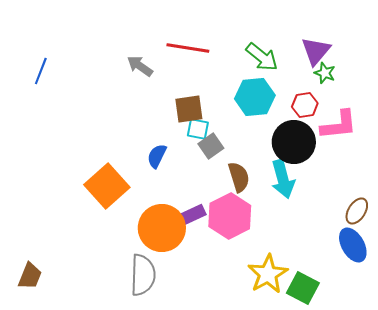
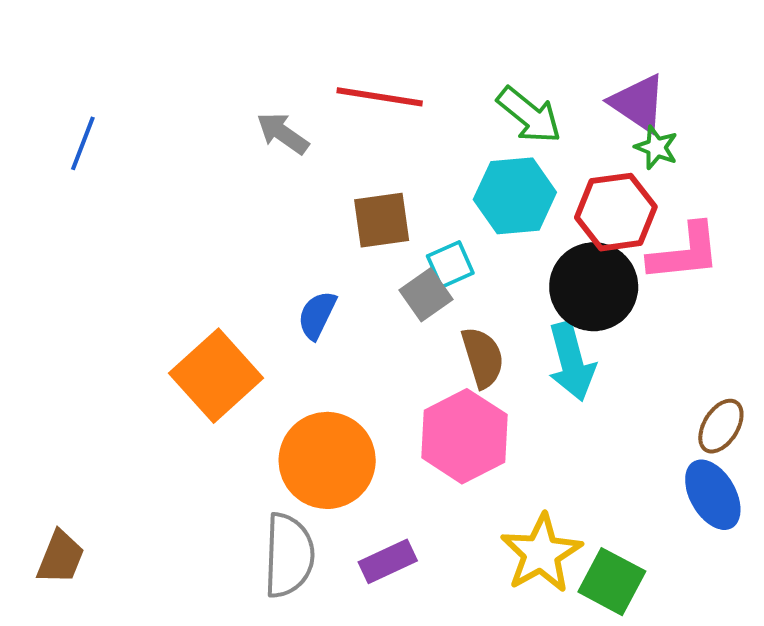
purple triangle: (316, 51) -> (638, 103), turned -36
red hexagon: (305, 105) -> (616, 212), size x1.5
cyan square: (198, 129) -> (450, 265), moved, turned -35
purple rectangle: (192, 215) -> (388, 561), moved

